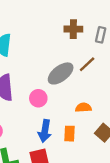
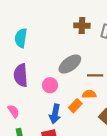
brown line: (87, 64) -> (95, 75), moved, turned 42
orange rectangle: (69, 134) -> (75, 106), moved, turned 40

